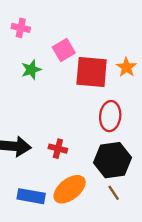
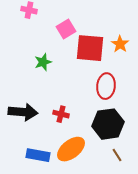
green star: (31, 70) -> (43, 62), moved
brown line: (114, 193) -> (117, 155), moved

